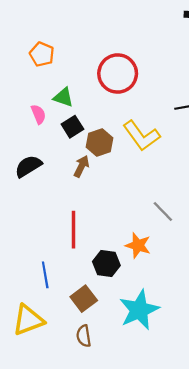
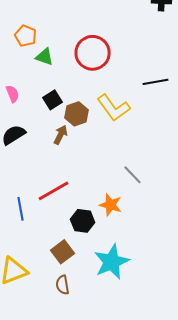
green triangle: (63, 97) -> (45, 57), moved
pink semicircle: (38, 114) -> (13, 94), moved
red line: (74, 230) -> (54, 191), turned 60
blue line: (45, 275) -> (21, 209), moved

